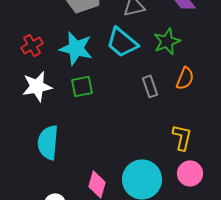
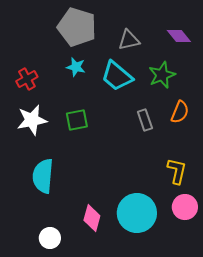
cyan star: (76, 48) -> (76, 67), moved, size x0.6

